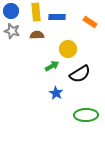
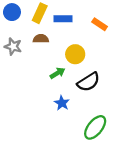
yellow rectangle: (36, 12) -> (40, 13), turned 30
gray star: (12, 31) -> (13, 46), moved
green ellipse: (86, 115) -> (95, 127), turned -50

